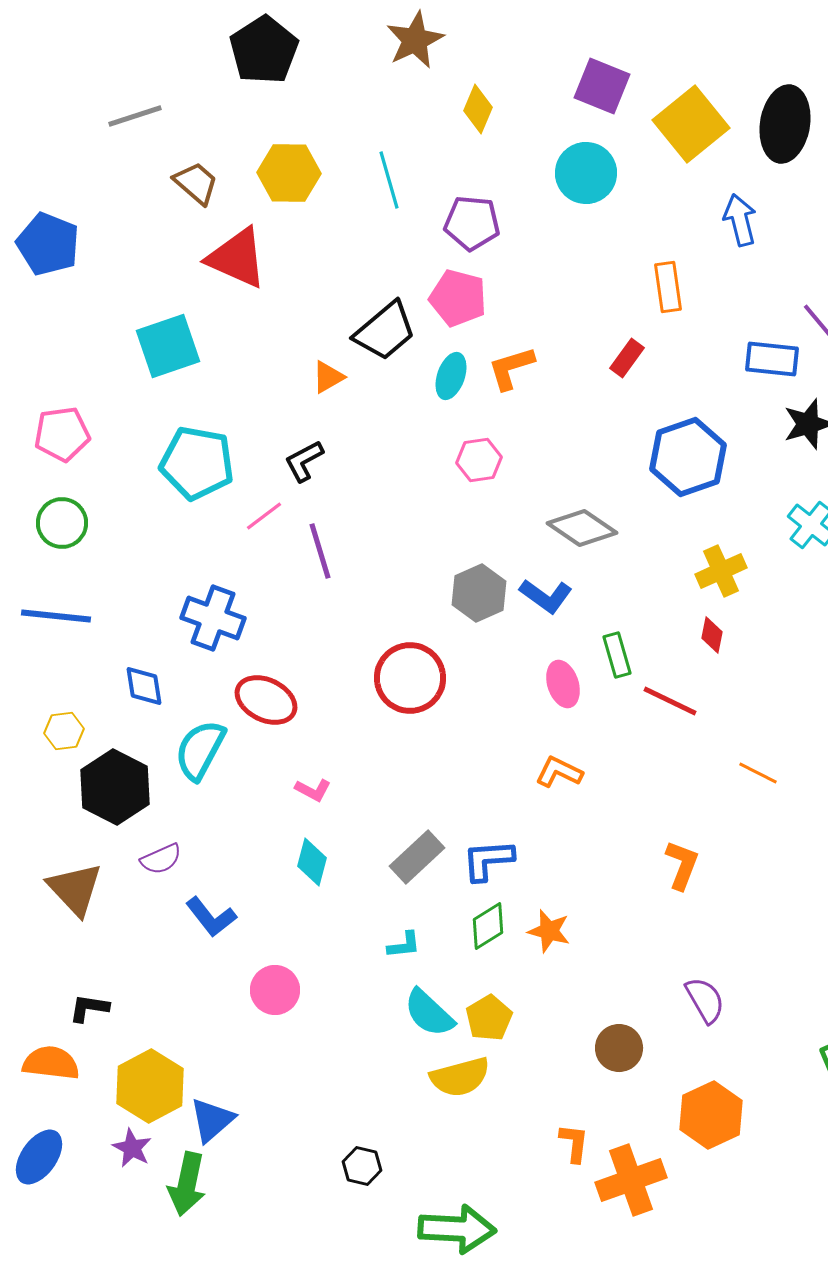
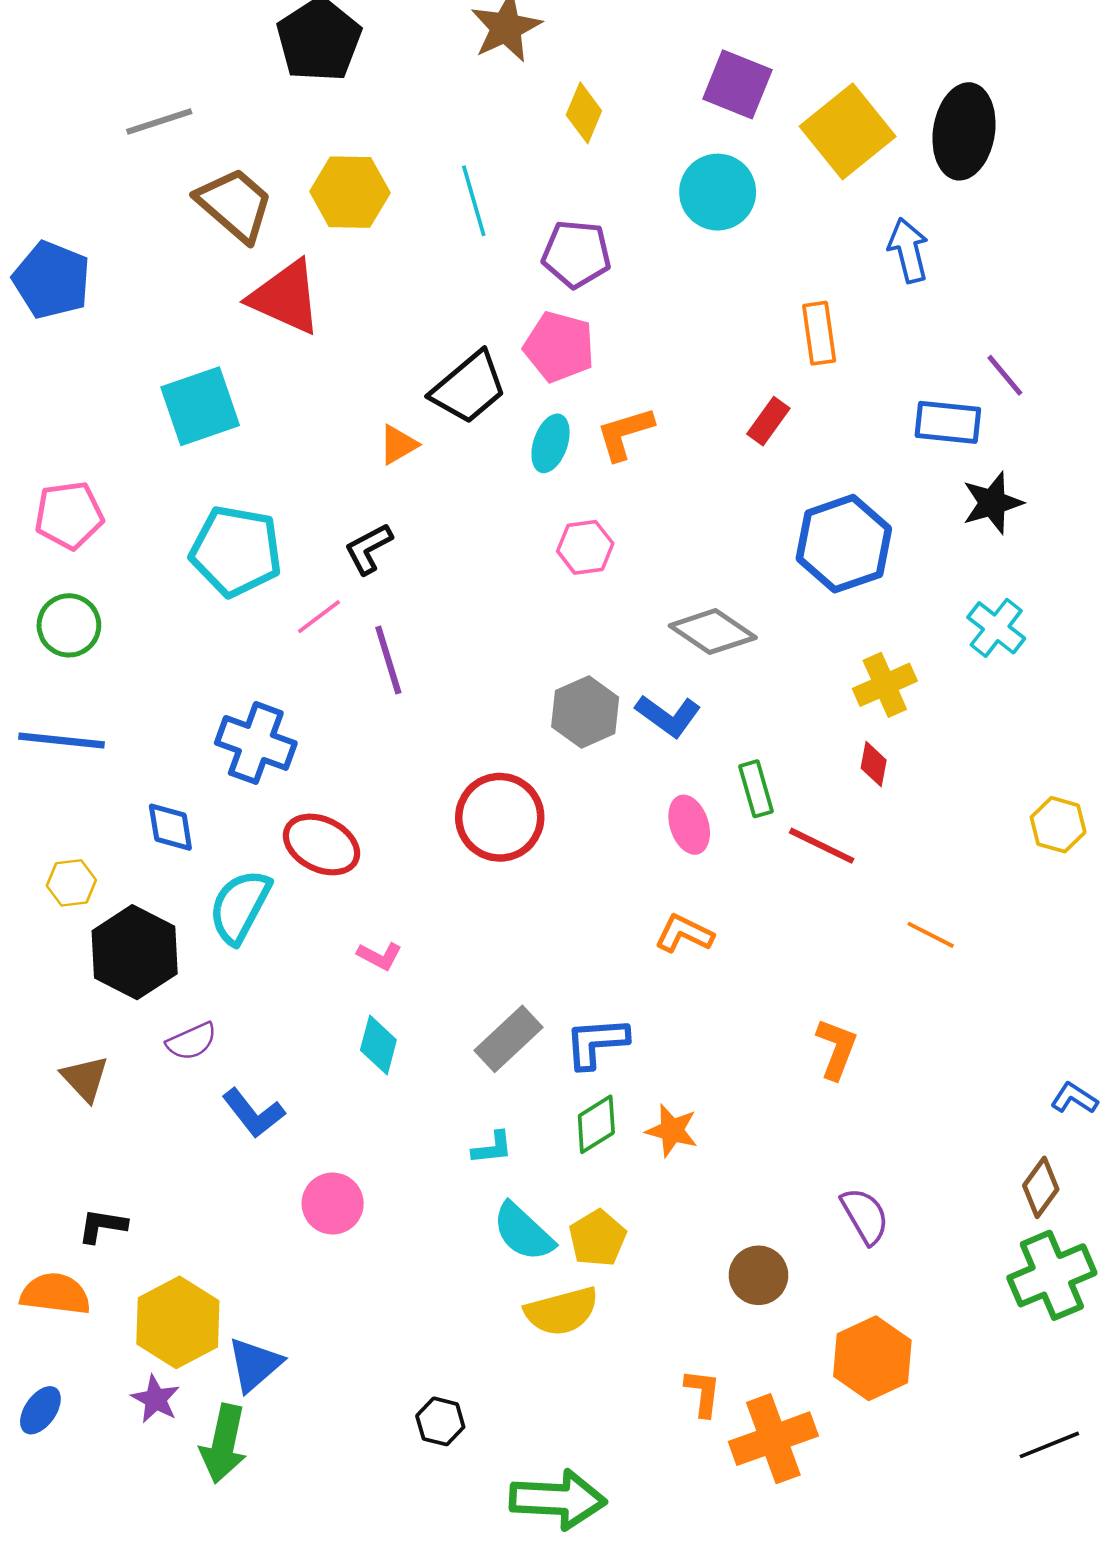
brown trapezoid: (196, 183) -> (235, 204), size x1.4
brown triangle: (75, 889) -> (85, 1078), size x0.7
blue ellipse: (39, 1157) -> (40, 1410), size x0.7

